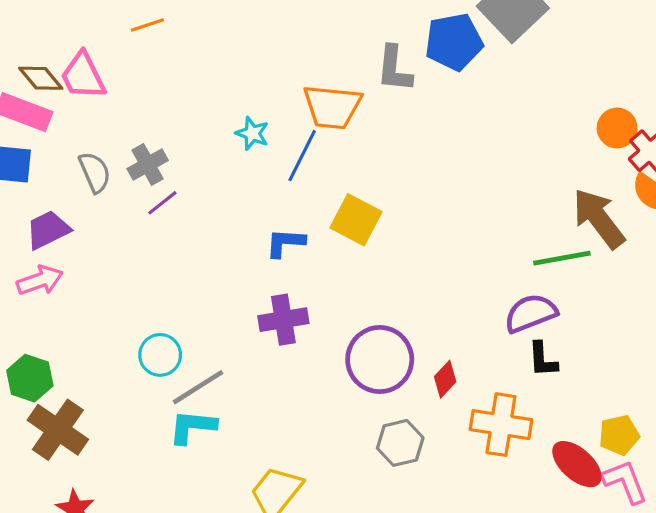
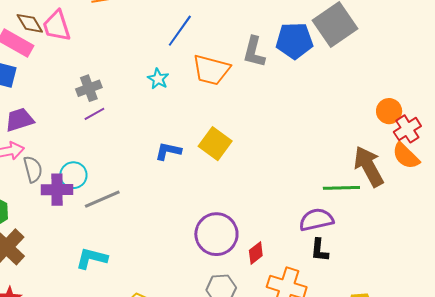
blue line: (302, 156) -> (180, 31), moved
gray semicircle: (95, 172) -> (33, 169), moved
purple cross: (283, 320) -> (57, 190), moved
cyan circle: (160, 355) -> (73, 175), moved
gray line: (198, 387) -> (102, 199), moved

